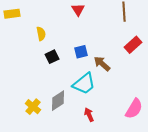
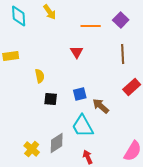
black square: (52, 57) -> (51, 99), turned 32
cyan trapezoid: (84, 84) -> (83, 126), turned 100

